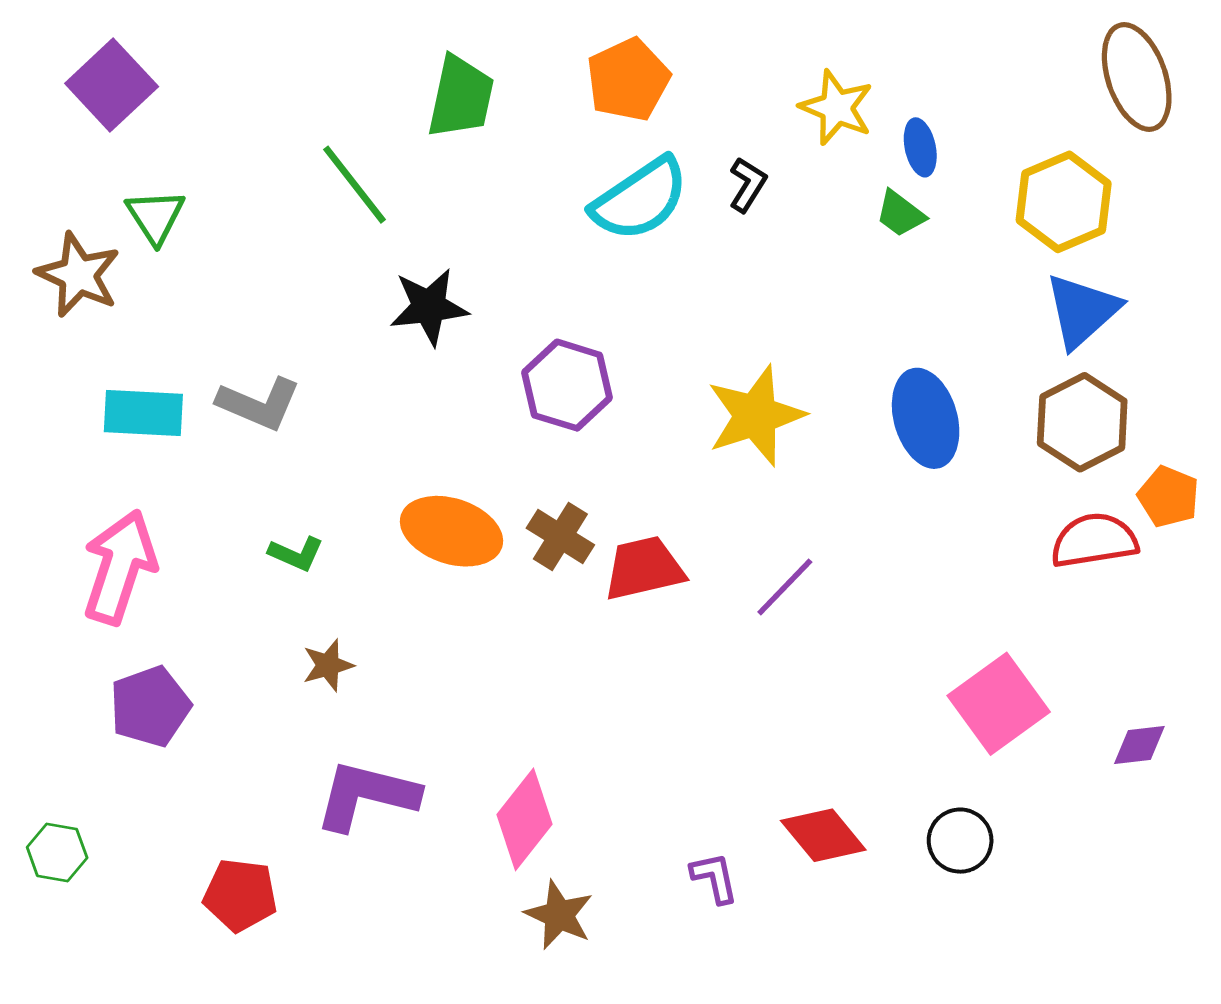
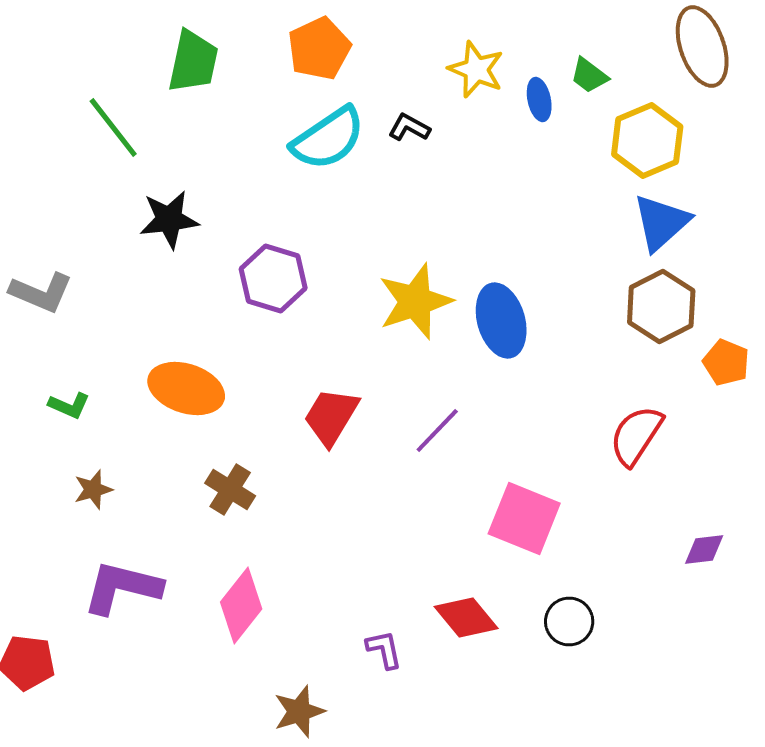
black L-shape: (748, 185) -> (409, 128), turned -93
green trapezoid: (900, 214) -> (589, 76), moved
blue ellipse: (926, 418) -> (501, 320), moved
brown cross: (560, 536) -> (230, 490), moved
red semicircle: (1094, 540) -> (636, 436), moved, turned -48
red trapezoid: (644, 568) -> (331, 416), turned -46
pink square: (999, 704) -> (524, 518), moved, turned -32
brown star: (559, 915) -> (299, 712), moved, turned 30

